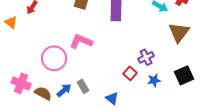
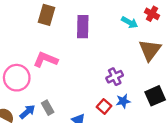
red square: (130, 73) -> (104, 106), moved

